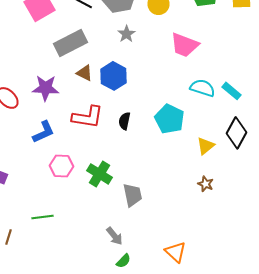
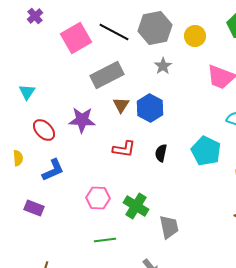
brown triangle: (84, 73) -> (121, 105), turned 36
red L-shape: (88, 117) -> (124, 149), size x0.7
blue L-shape: (44, 132) -> (53, 170), moved
green line: (42, 217) -> (105, 240), moved

